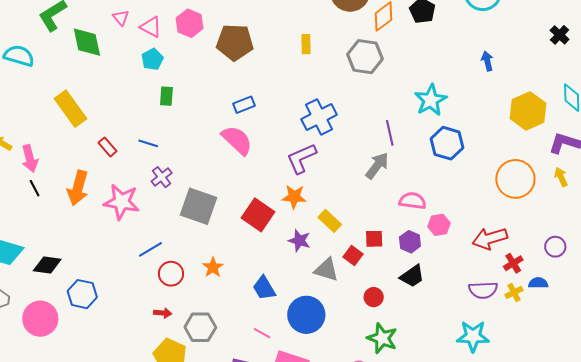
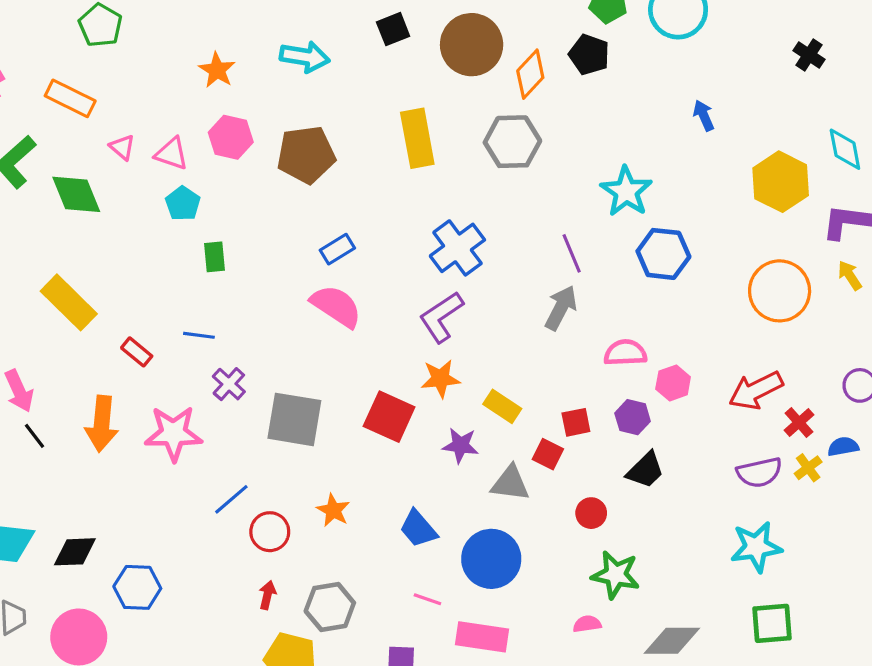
yellow rectangle: (306, 44) -> (417, 138), size x1.8
red arrow: (163, 313) -> (267, 595), turned -72

